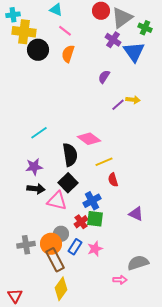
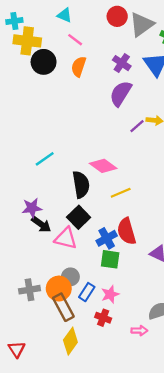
purple cross: (113, 40) -> (122, 63), moved
purple semicircle: (104, 77) -> (121, 93), size x1.6
purple star: (34, 167) -> (32, 208), moved
red semicircle: (113, 180) -> (126, 231), moved, size x1.6
black arrow: (36, 189) -> (41, 224), turned 30
red cross: (81, 222) -> (103, 318), moved, turned -32

